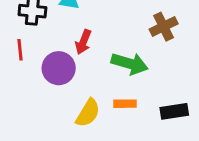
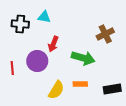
red line: (20, 50) -> (12, 68), moved

